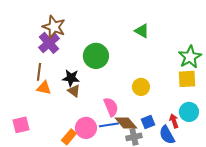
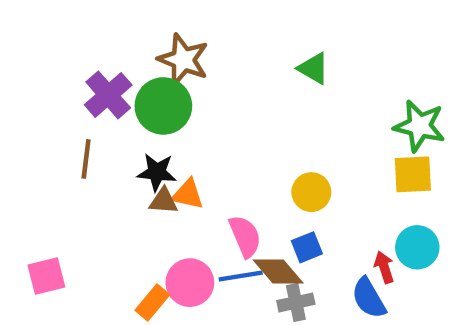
brown star: (54, 27) -> (183, 60), moved
green circle: (96, 56) -> (163, 106), moved
green star: (190, 57) -> (419, 126), turned -30
orange triangle: (44, 88) -> (188, 194), moved
brown triangle: (74, 91) -> (163, 201), turned -32
blue square: (148, 122) -> (307, 247), moved

